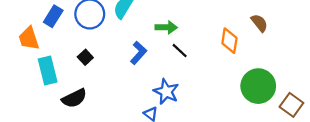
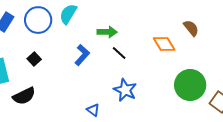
orange diamond: (229, 41) -> (164, 44), turned -40
blue star: (166, 92) -> (125, 90), moved

